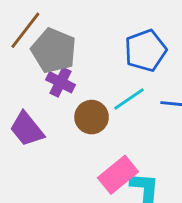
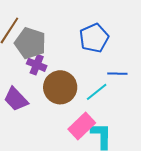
cyan line: (129, 99) -> (97, 92), moved
brown circle: (92, 117) -> (60, 87), size x1.4

